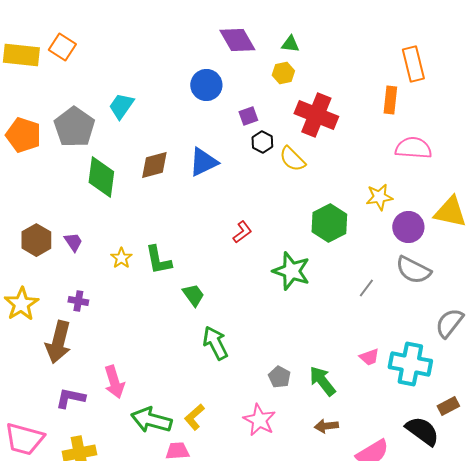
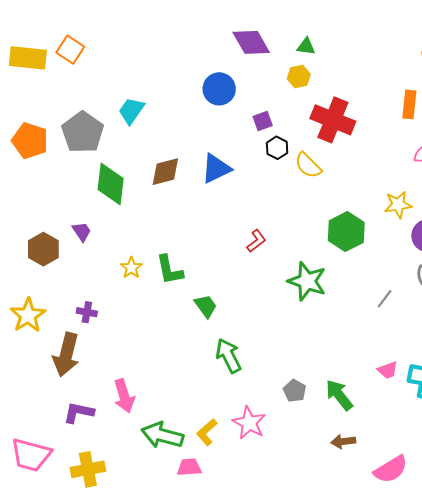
purple trapezoid: (73, 242) -> (82, 232), moved
pink star: (259, 420) -> (249, 423), moved

